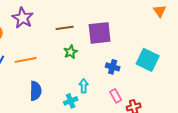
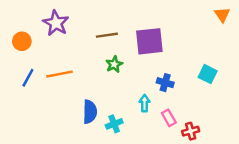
cyan square: (148, 60) -> (208, 74), size x0.7
cyan arrow: (84, 86) -> (145, 103), moved
blue semicircle: (36, 91) -> (90, 112), moved

